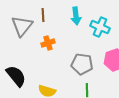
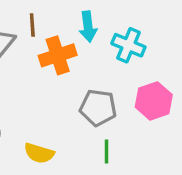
orange cross: (48, 43) -> (58, 55), moved, size x1.5

